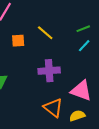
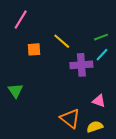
purple cross: (49, 71) -> (81, 65), moved
pink triangle: (81, 91) -> (99, 101), size x0.6

